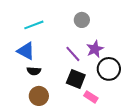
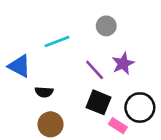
cyan line: (34, 25) -> (57, 41), moved
blue triangle: (26, 51) -> (19, 66), moved
black circle: (109, 69) -> (140, 108), moved

